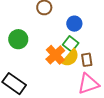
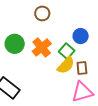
blue circle: (74, 24) -> (81, 36), moved
orange cross: (55, 55) -> (42, 47), moved

